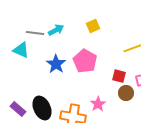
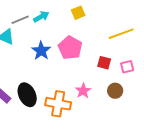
gray line: (35, 33) -> (20, 20), turned -30
brown circle: (126, 93) -> (115, 91), moved

